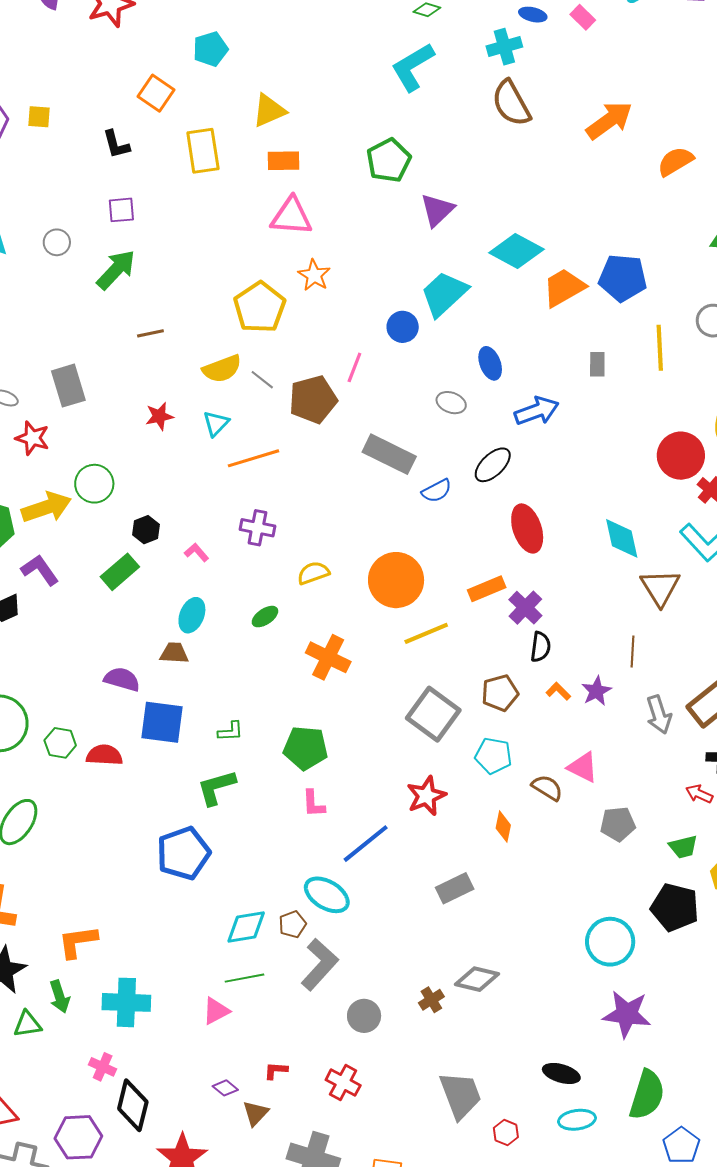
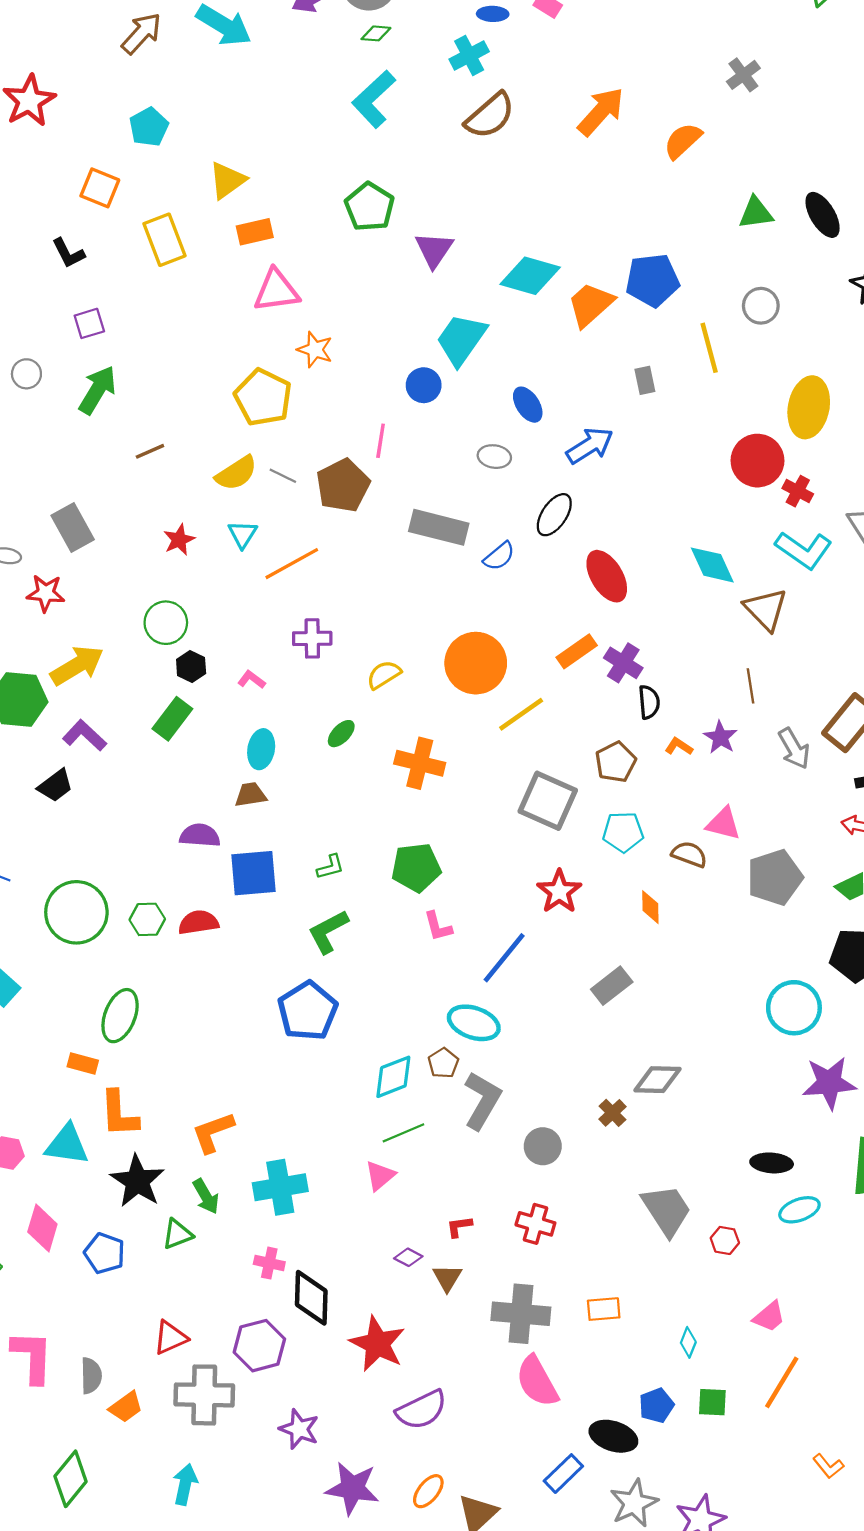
brown semicircle: (511, 103) -> (490, 116), turned -90
green circle: (94, 484) -> (166, 623), moved
gray pentagon: (618, 824) -> (775, 877), size x1.4

